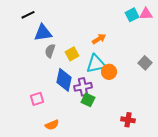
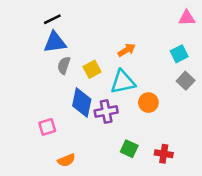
black line: (28, 15) -> (52, 19), moved
cyan square: (132, 15) -> (179, 54), moved
orange circle: (109, 72) -> (148, 103), moved
green square: (88, 100) -> (129, 149), moved

